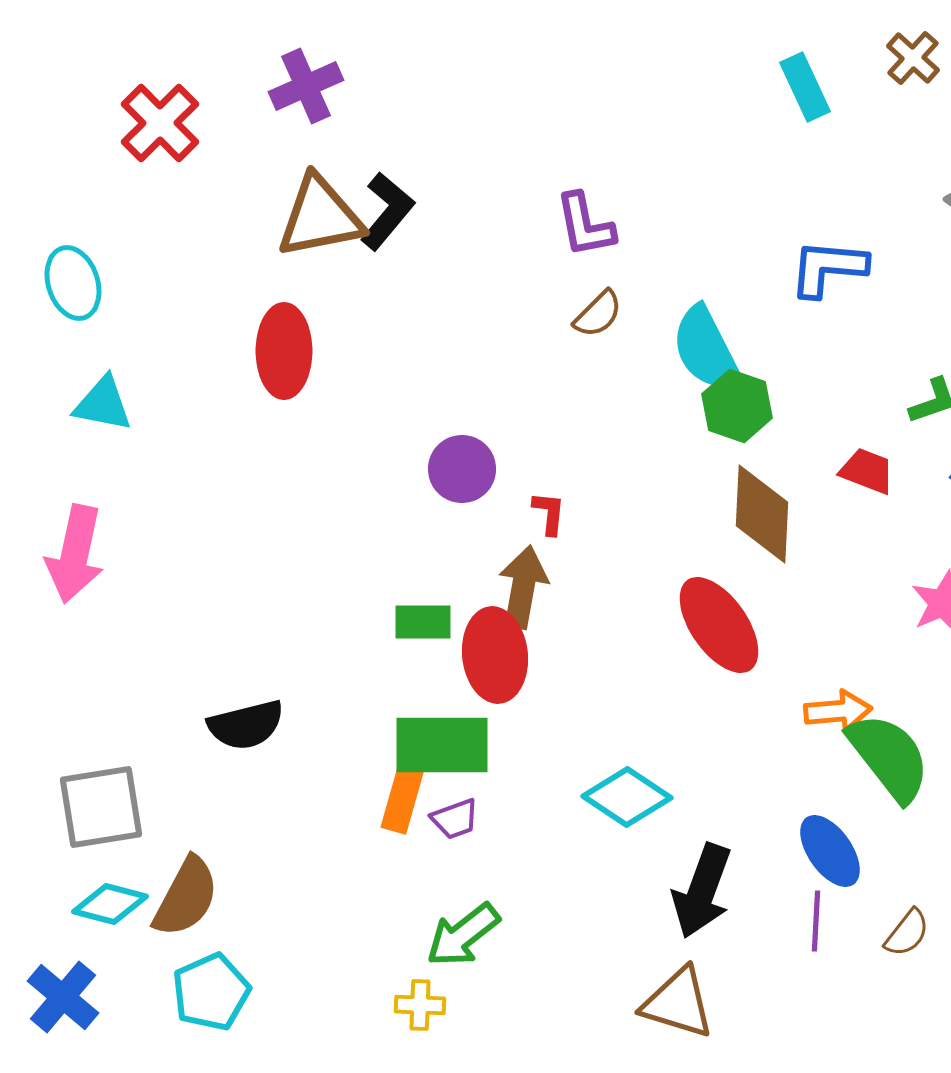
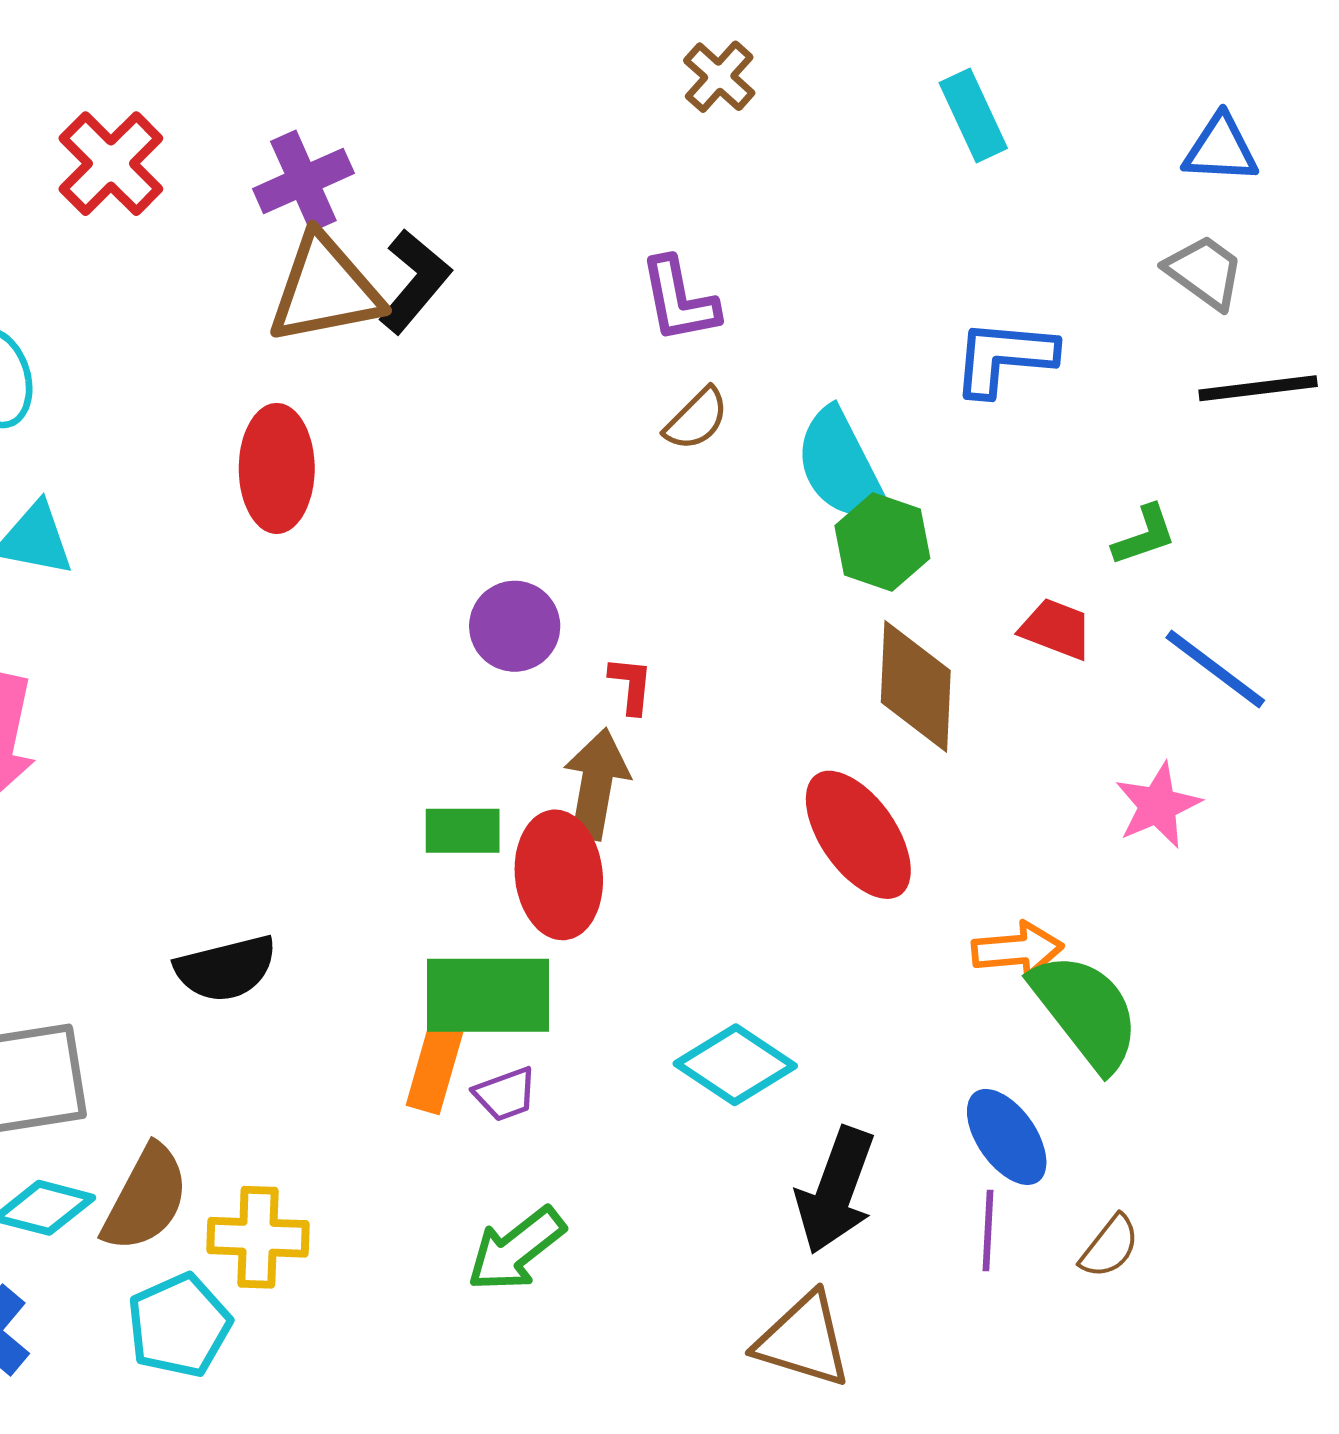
brown cross: (913, 58) -> (719, 77), moved
purple cross: (306, 86) -> (303, 181), moved
yellow cross: (420, 1005) -> (258, 1237), moved, size x1.5

